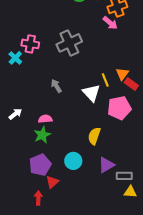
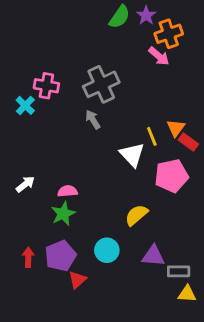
gray arrow: (56, 86) -> (93, 119), moved
yellow semicircle: (94, 136) -> (136, 215), turned 30
purple triangle: (106, 165) -> (153, 256), turned 36
red arrow: (38, 198) -> (28, 257), moved

